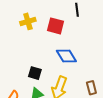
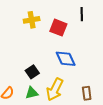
black square: (35, 73) -> (32, 72), turned 32

